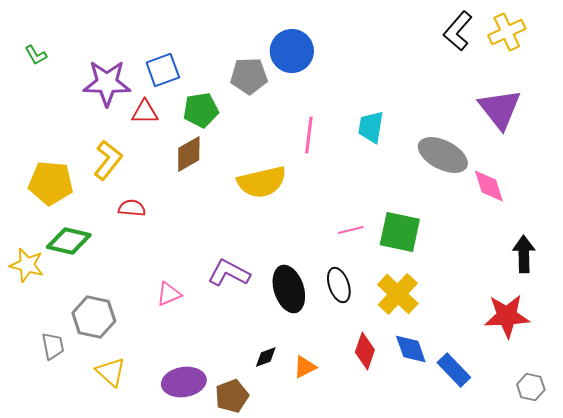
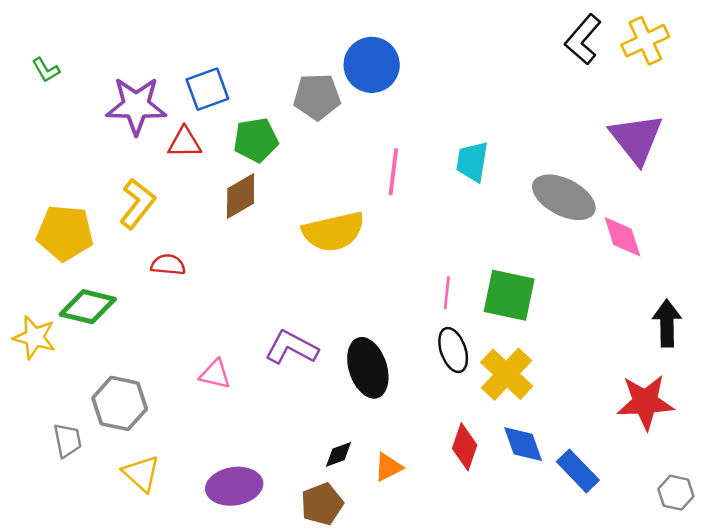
pink line: (351, 230) -> (447, 293), turned -70
black ellipse: (339, 285) -> (453, 350), moved
pink triangle: (169, 294) -> (215, 374), turned 36
brown pentagon: (232, 396) -> (322, 504), moved

